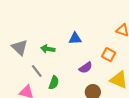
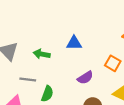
gray line: (37, 71) -> (28, 80), turned -48

